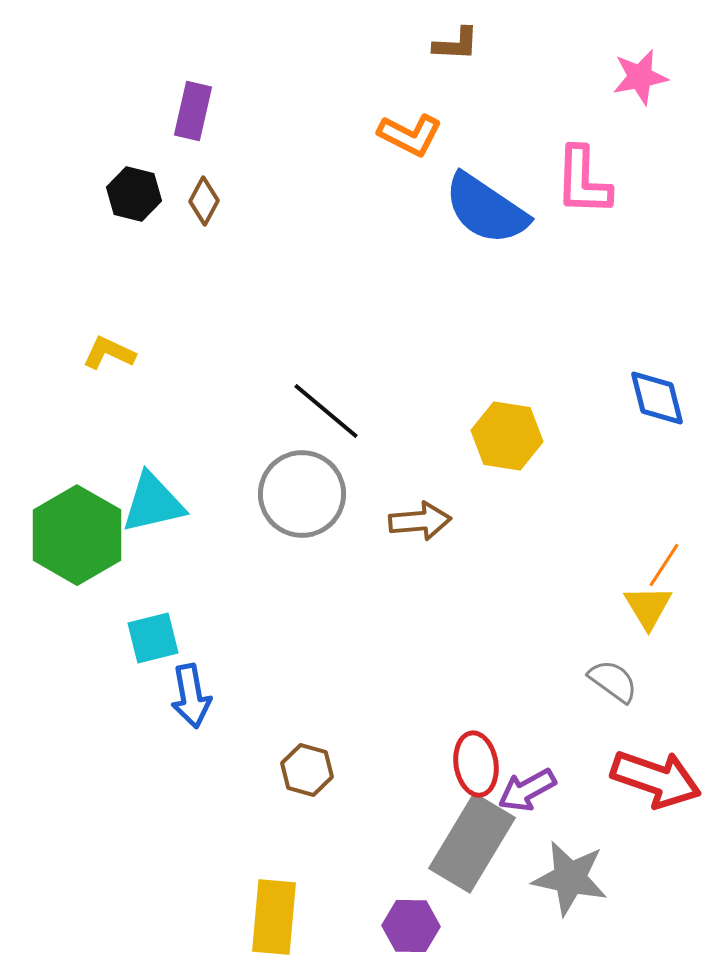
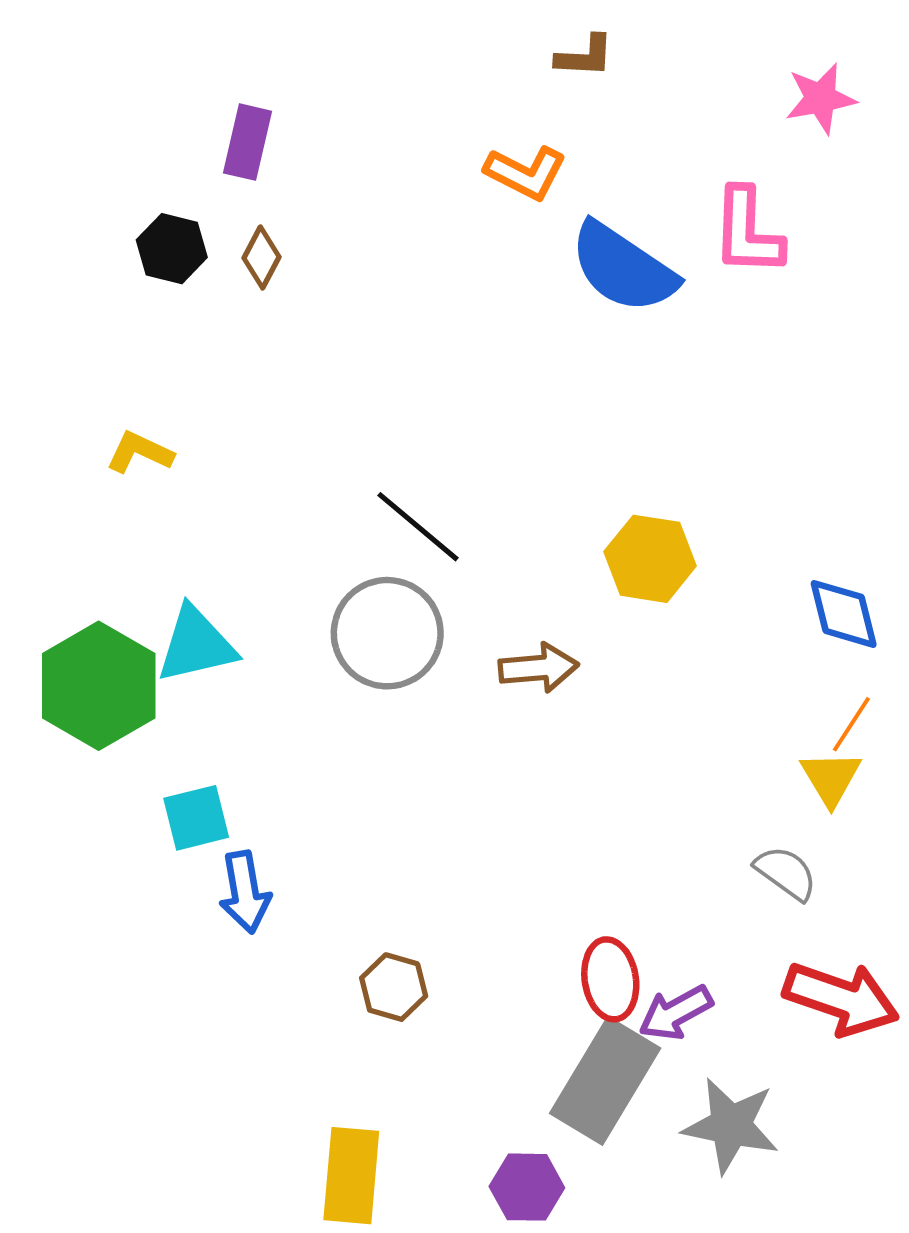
blue diamond: (657, 398) -> (844, 614), moved

